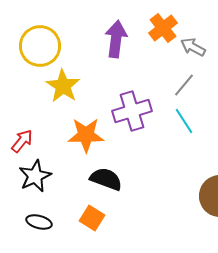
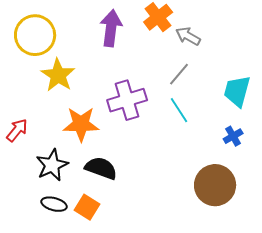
black star: (35, 176) -> (52, 165), moved
black ellipse: (39, 222) -> (54, 204), moved

